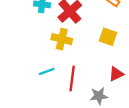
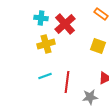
yellow cross: (62, 39) -> (46, 44), moved, turned -30

